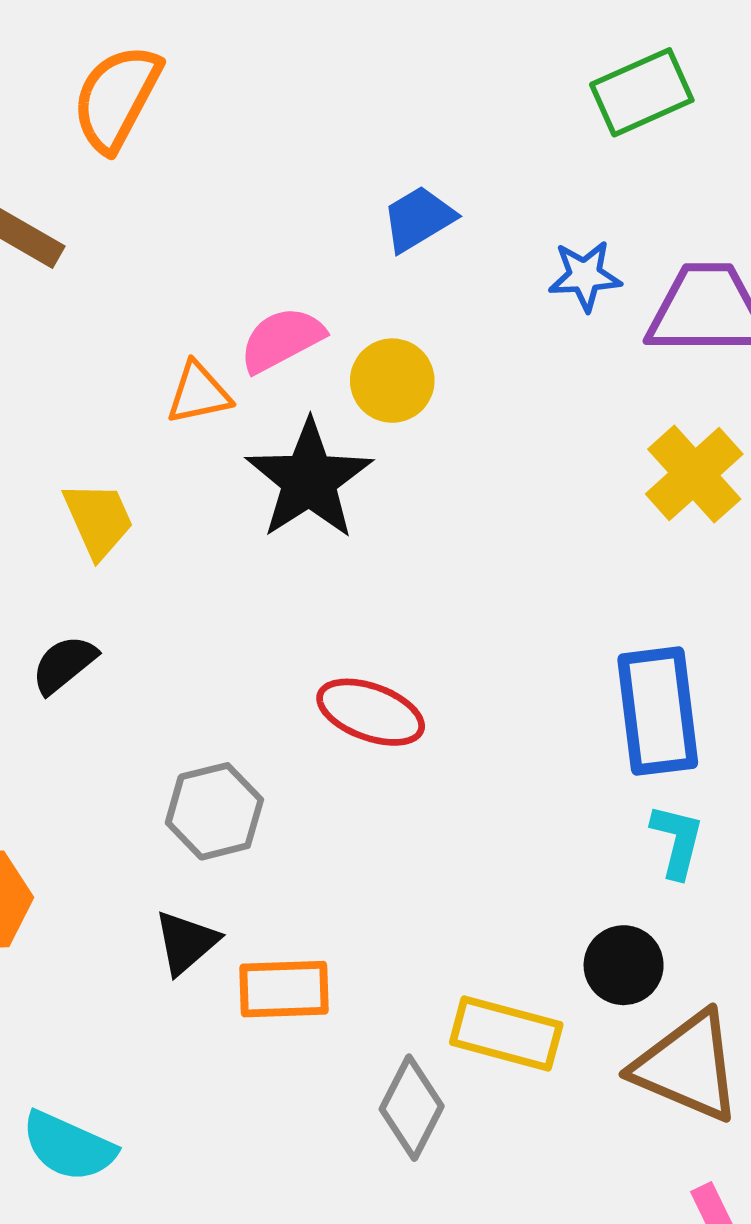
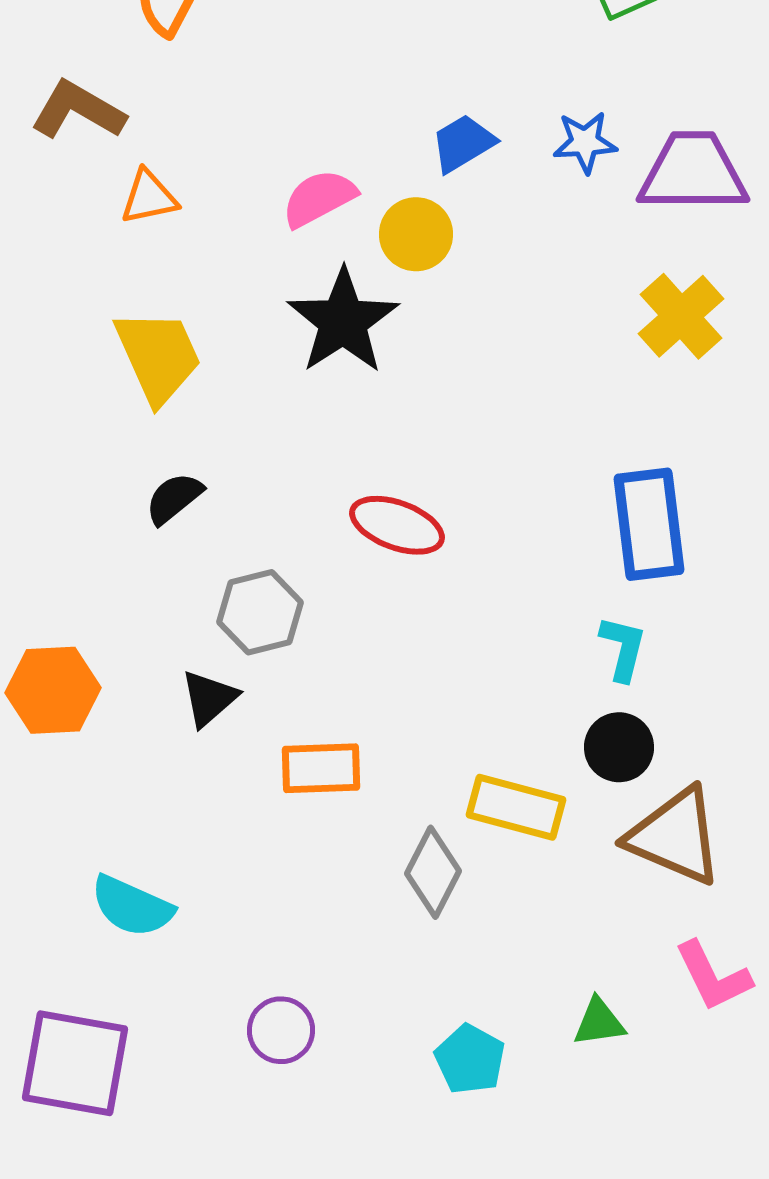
blue trapezoid: (418, 219) -> (463, 143), moved
orange triangle: (199, 393) -> (149, 197), moved
yellow trapezoid: (98, 520) -> (158, 356), size x1.4
black semicircle: (64, 664) -> (174, 498), moved
cyan L-shape: (677, 841) -> (623, 648), moved
black triangle: (186, 942) -> (209, 698), moved

